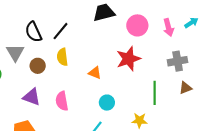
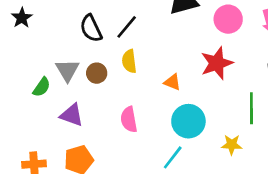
gray triangle: (15, 53) -> (67, 70), moved
purple triangle: (32, 97) -> (72, 115), moved
cyan circle: (107, 103) -> (188, 121), size x1.6

